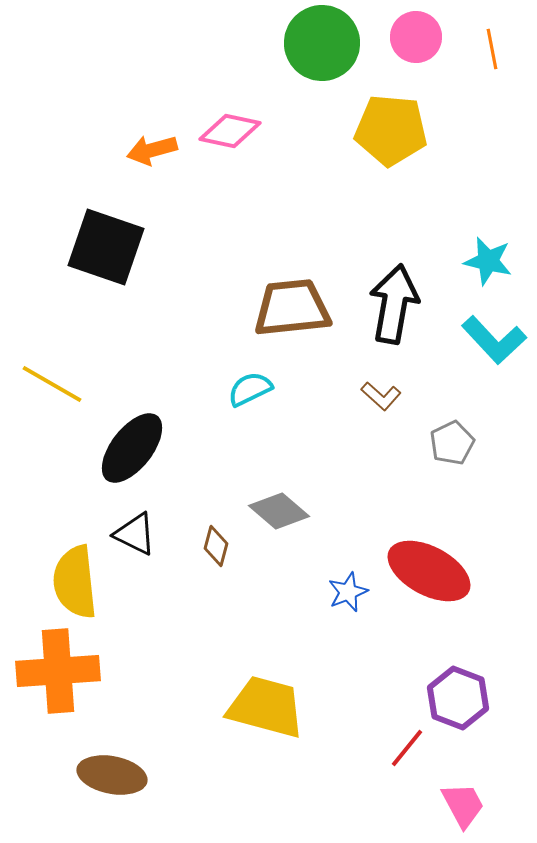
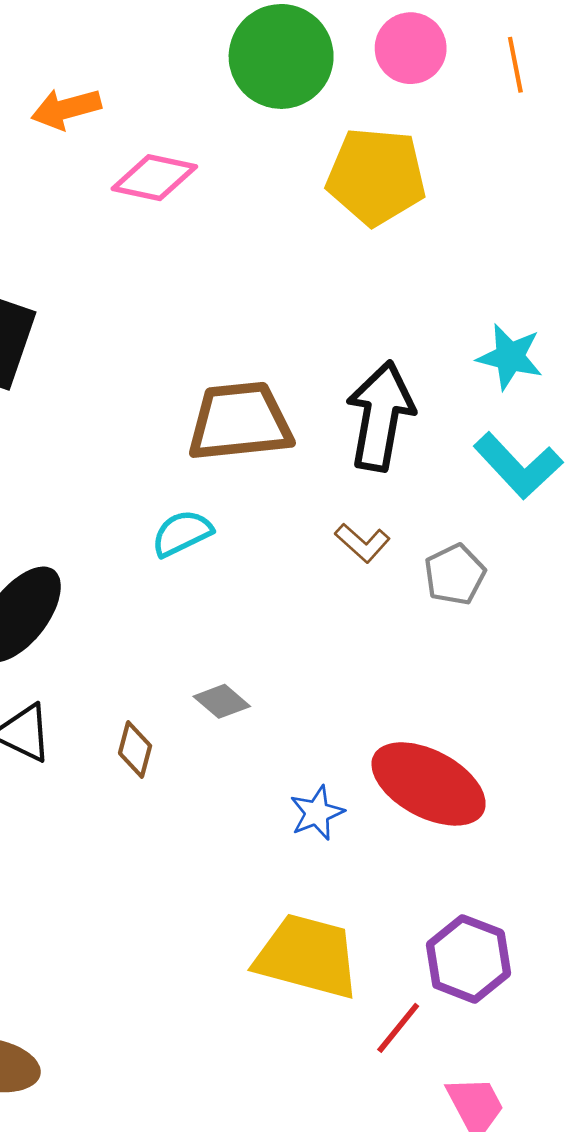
orange arrow: (152, 150) -> (66, 109), moved
gray pentagon: (452, 443) -> (455, 575), moved
gray diamond: (279, 511) -> (222, 701), size x0.7
yellow trapezoid: (266, 707) -> (307, 956), moved

